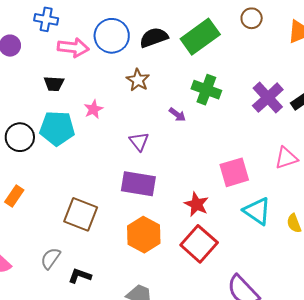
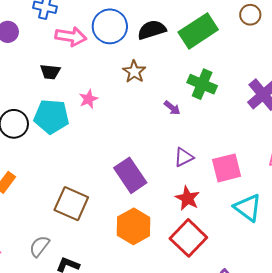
purple triangle: (139, 141) -> (184, 157), moved, turned 40
purple rectangle: (138, 184) -> (130, 175), turned 44

